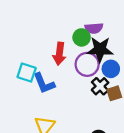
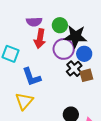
purple semicircle: (94, 28) -> (34, 22), moved
blue L-shape: (44, 83) -> (32, 77), moved

